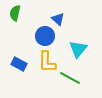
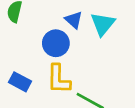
cyan triangle: (78, 49) -> (103, 24), moved

